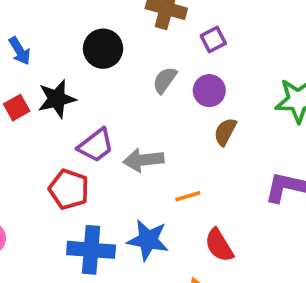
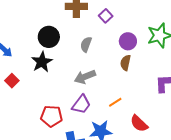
purple circle: (209, 91) -> (128, 41), moved
black star: (57, 99) -> (42, 62), moved
purple trapezoid: (96, 145) -> (81, 104), moved
gray arrow: (143, 160) -> (85, 77), moved

